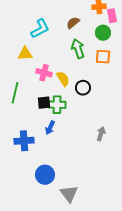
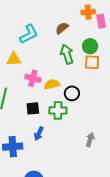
green circle: (103, 33) -> (90, 46), moved
yellow semicircle: (63, 79) -> (52, 84), turned -70
green cross: (57, 105) -> (58, 110), moved

